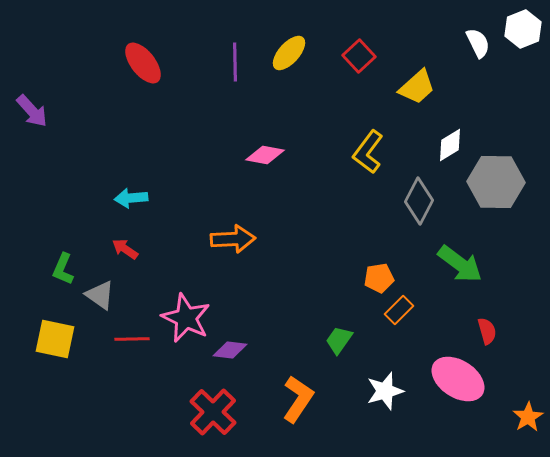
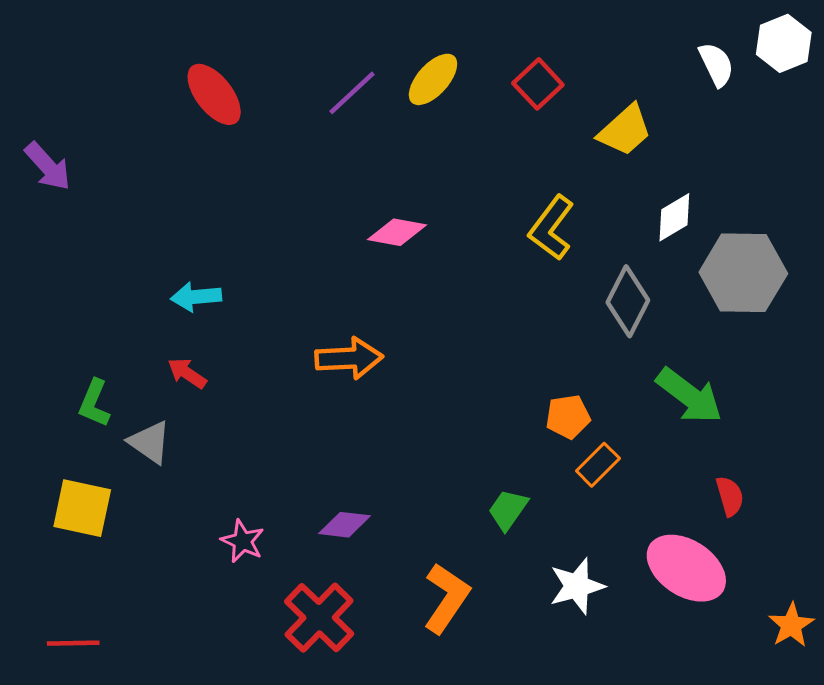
purple line: (235, 62) -> (352, 93), turned 48
pink star: (186, 318) -> (243, 541), moved, size x0.6
red line: (132, 339) -> (73, 643), moved

